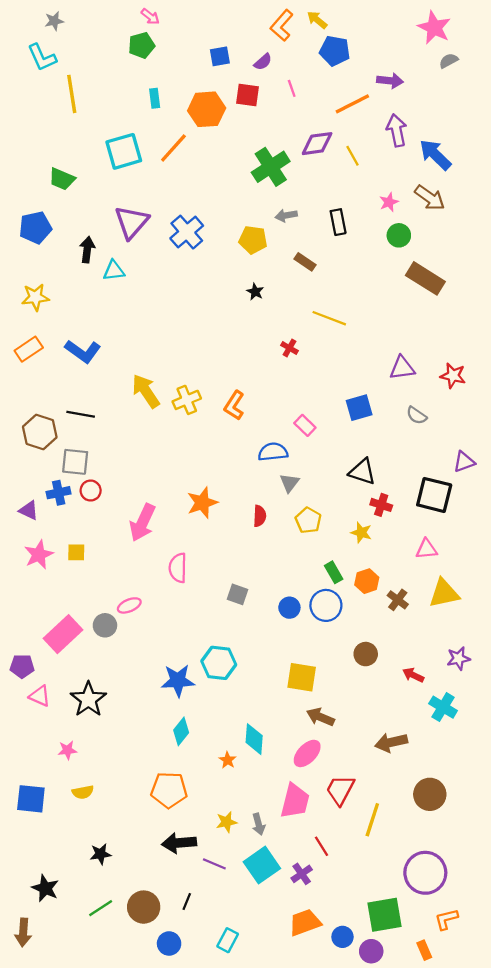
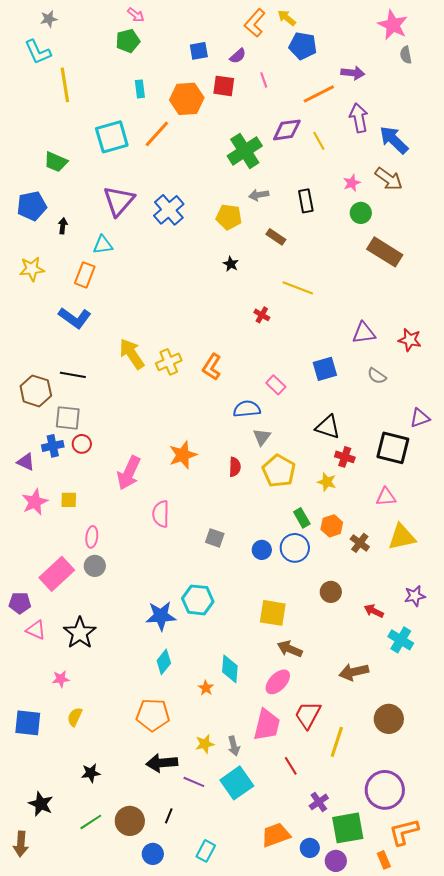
gray semicircle: (449, 61) -> (406, 55), turned -72
black arrow: (87, 250) -> (63, 226), moved, size x0.7
orange rectangle: (29, 349) -> (85, 275), moved, turned -35
yellow pentagon: (308, 520) -> (279, 471), size x1.4
pink ellipse: (129, 605) -> (92, 537), moved, turned -60
yellow semicircle: (83, 792) -> (75, 717), turned 126
purple cross: (302, 874) -> (319, 802), moved
orange L-shape: (446, 919) -> (404, 832), size x1.4

